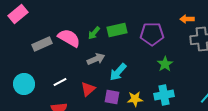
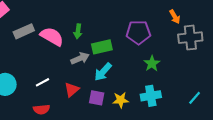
orange arrow: (187, 19) -> (175, 17), turned -120
green rectangle: (117, 30) -> (102, 47), moved
green arrow: (94, 33) -> (78, 31), turned -32
gray rectangle: (42, 44) -> (24, 31), moved

